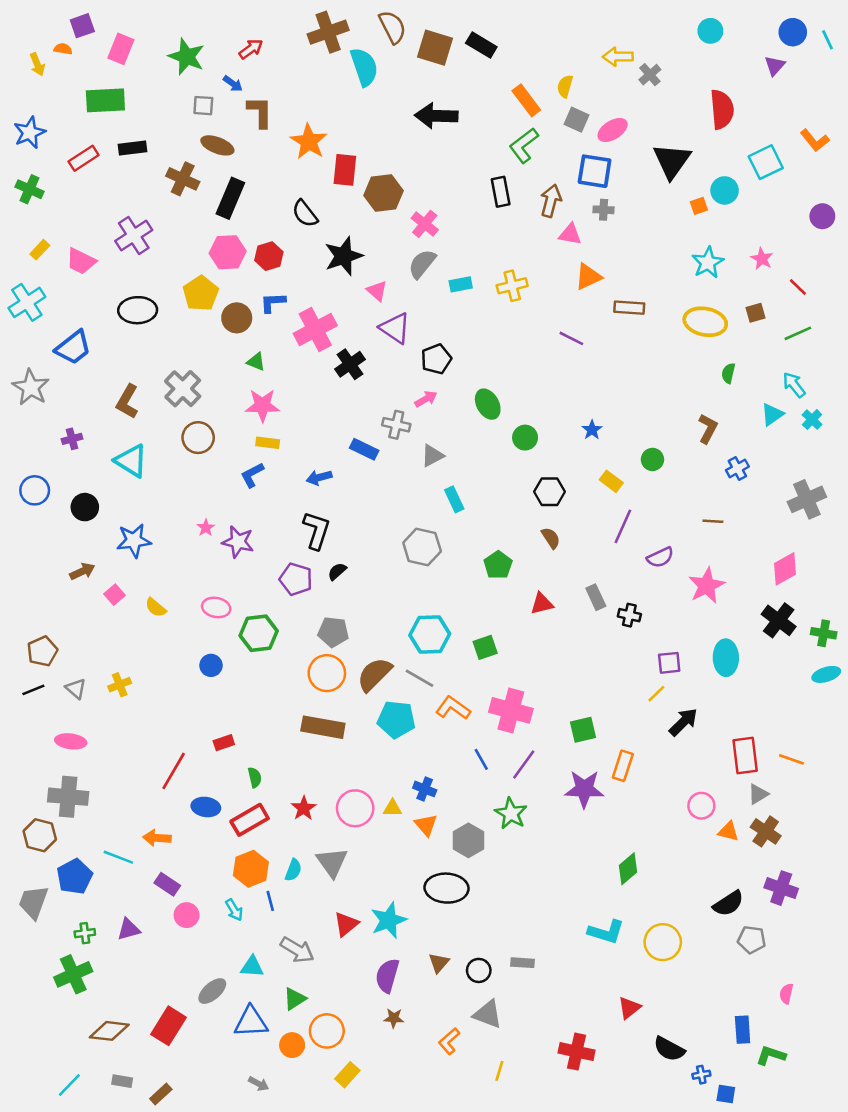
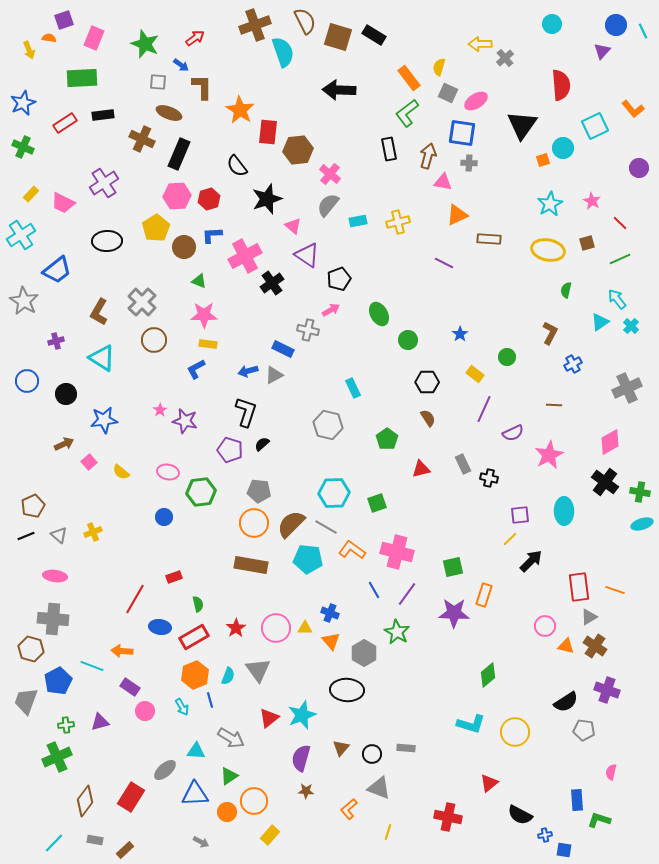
gray triangle: (432, 456) -> (274, 375), moved
brown diamond: (109, 1031) -> (85, 801), turned -60

